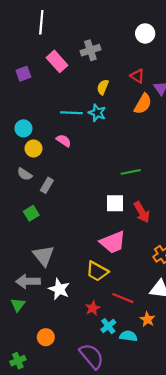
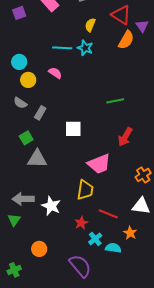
red triangle: (137, 76) -> (121, 15), size x1.5
white square: (115, 203) -> (73, 129), moved
red arrow: (142, 212) -> (125, 137), turned 60
gray triangle: (44, 256) -> (37, 159), moved, turned -50
yellow trapezoid: (97, 271) -> (85, 190), turned -110

